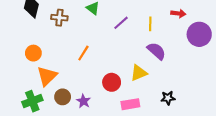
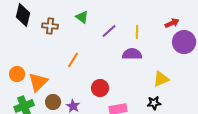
red arrow: (178, 13) -> (172, 23), moved, turned -32
purple semicircle: (156, 51) -> (132, 54), moved, turned -42
orange circle: (33, 53) -> (17, 74), moved
yellow triangle: (139, 73) -> (161, 79), moved

